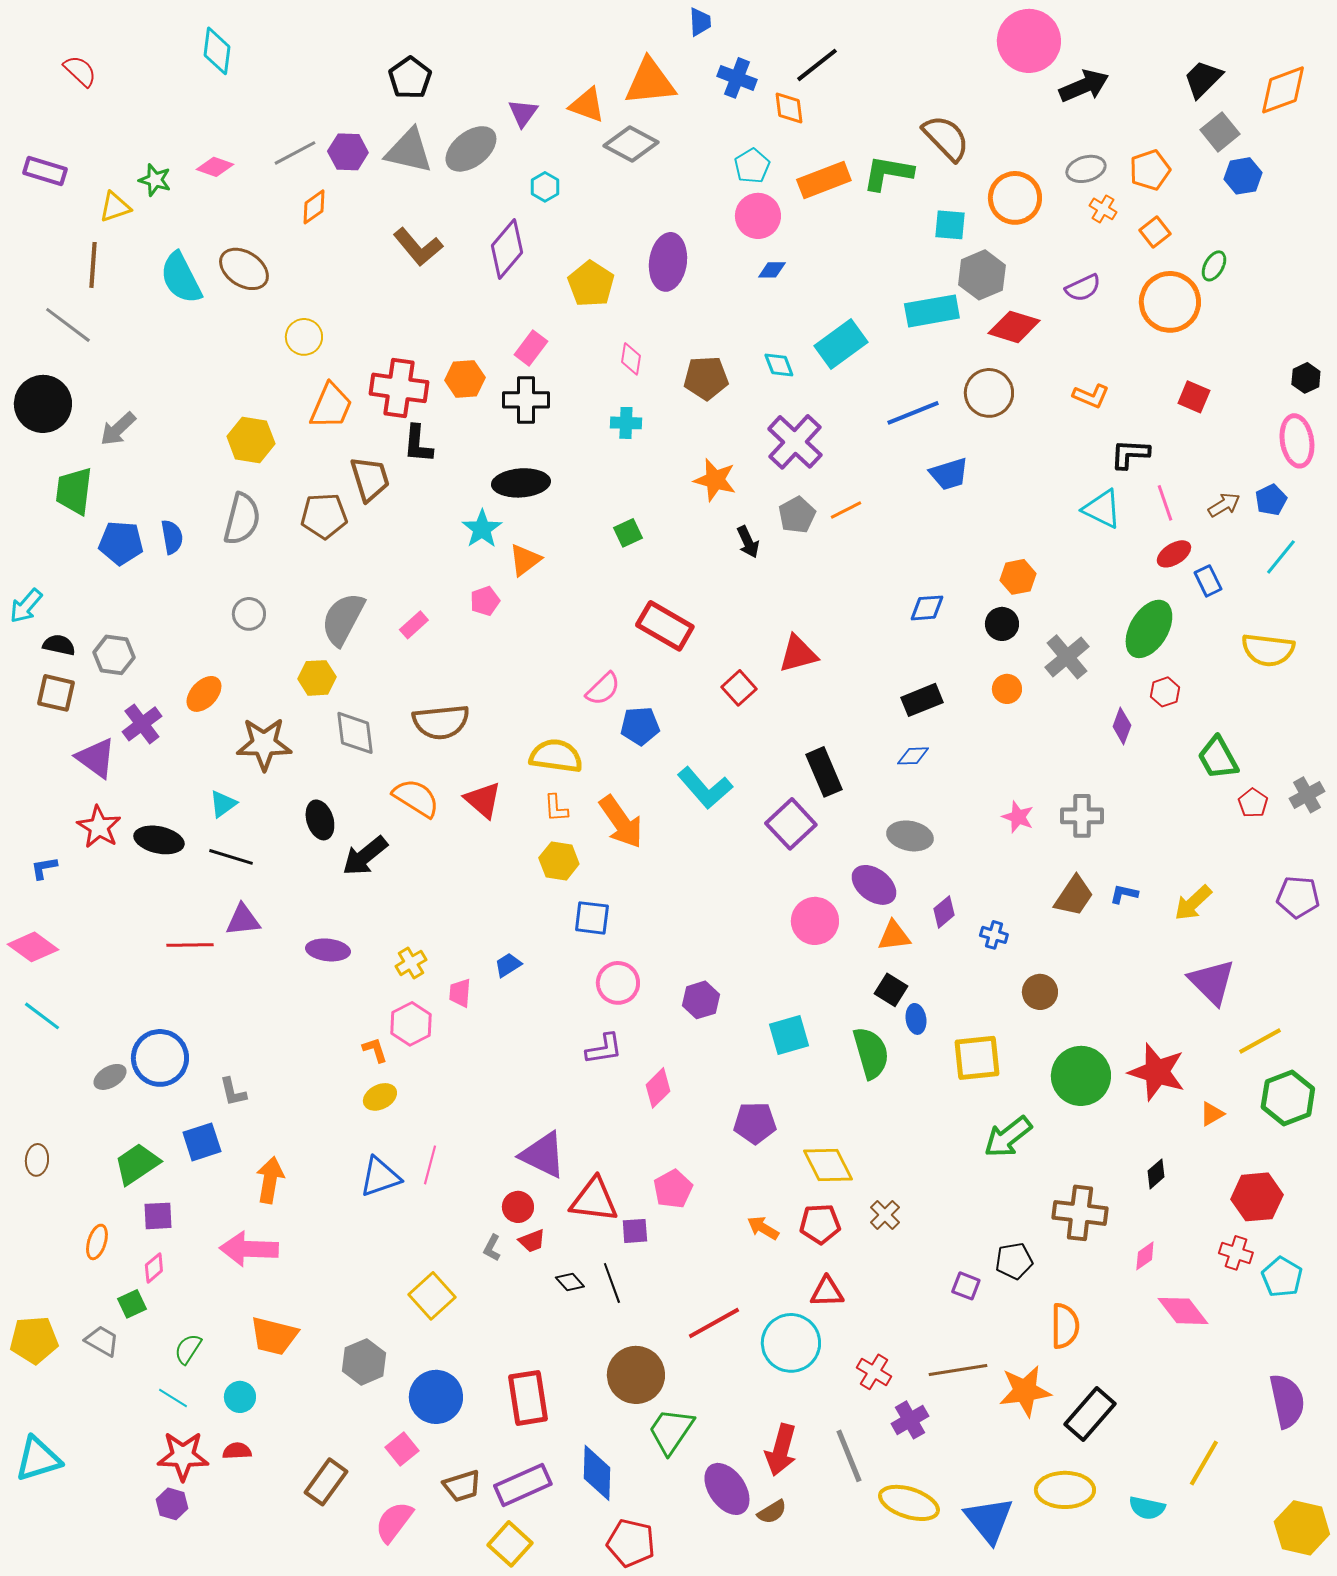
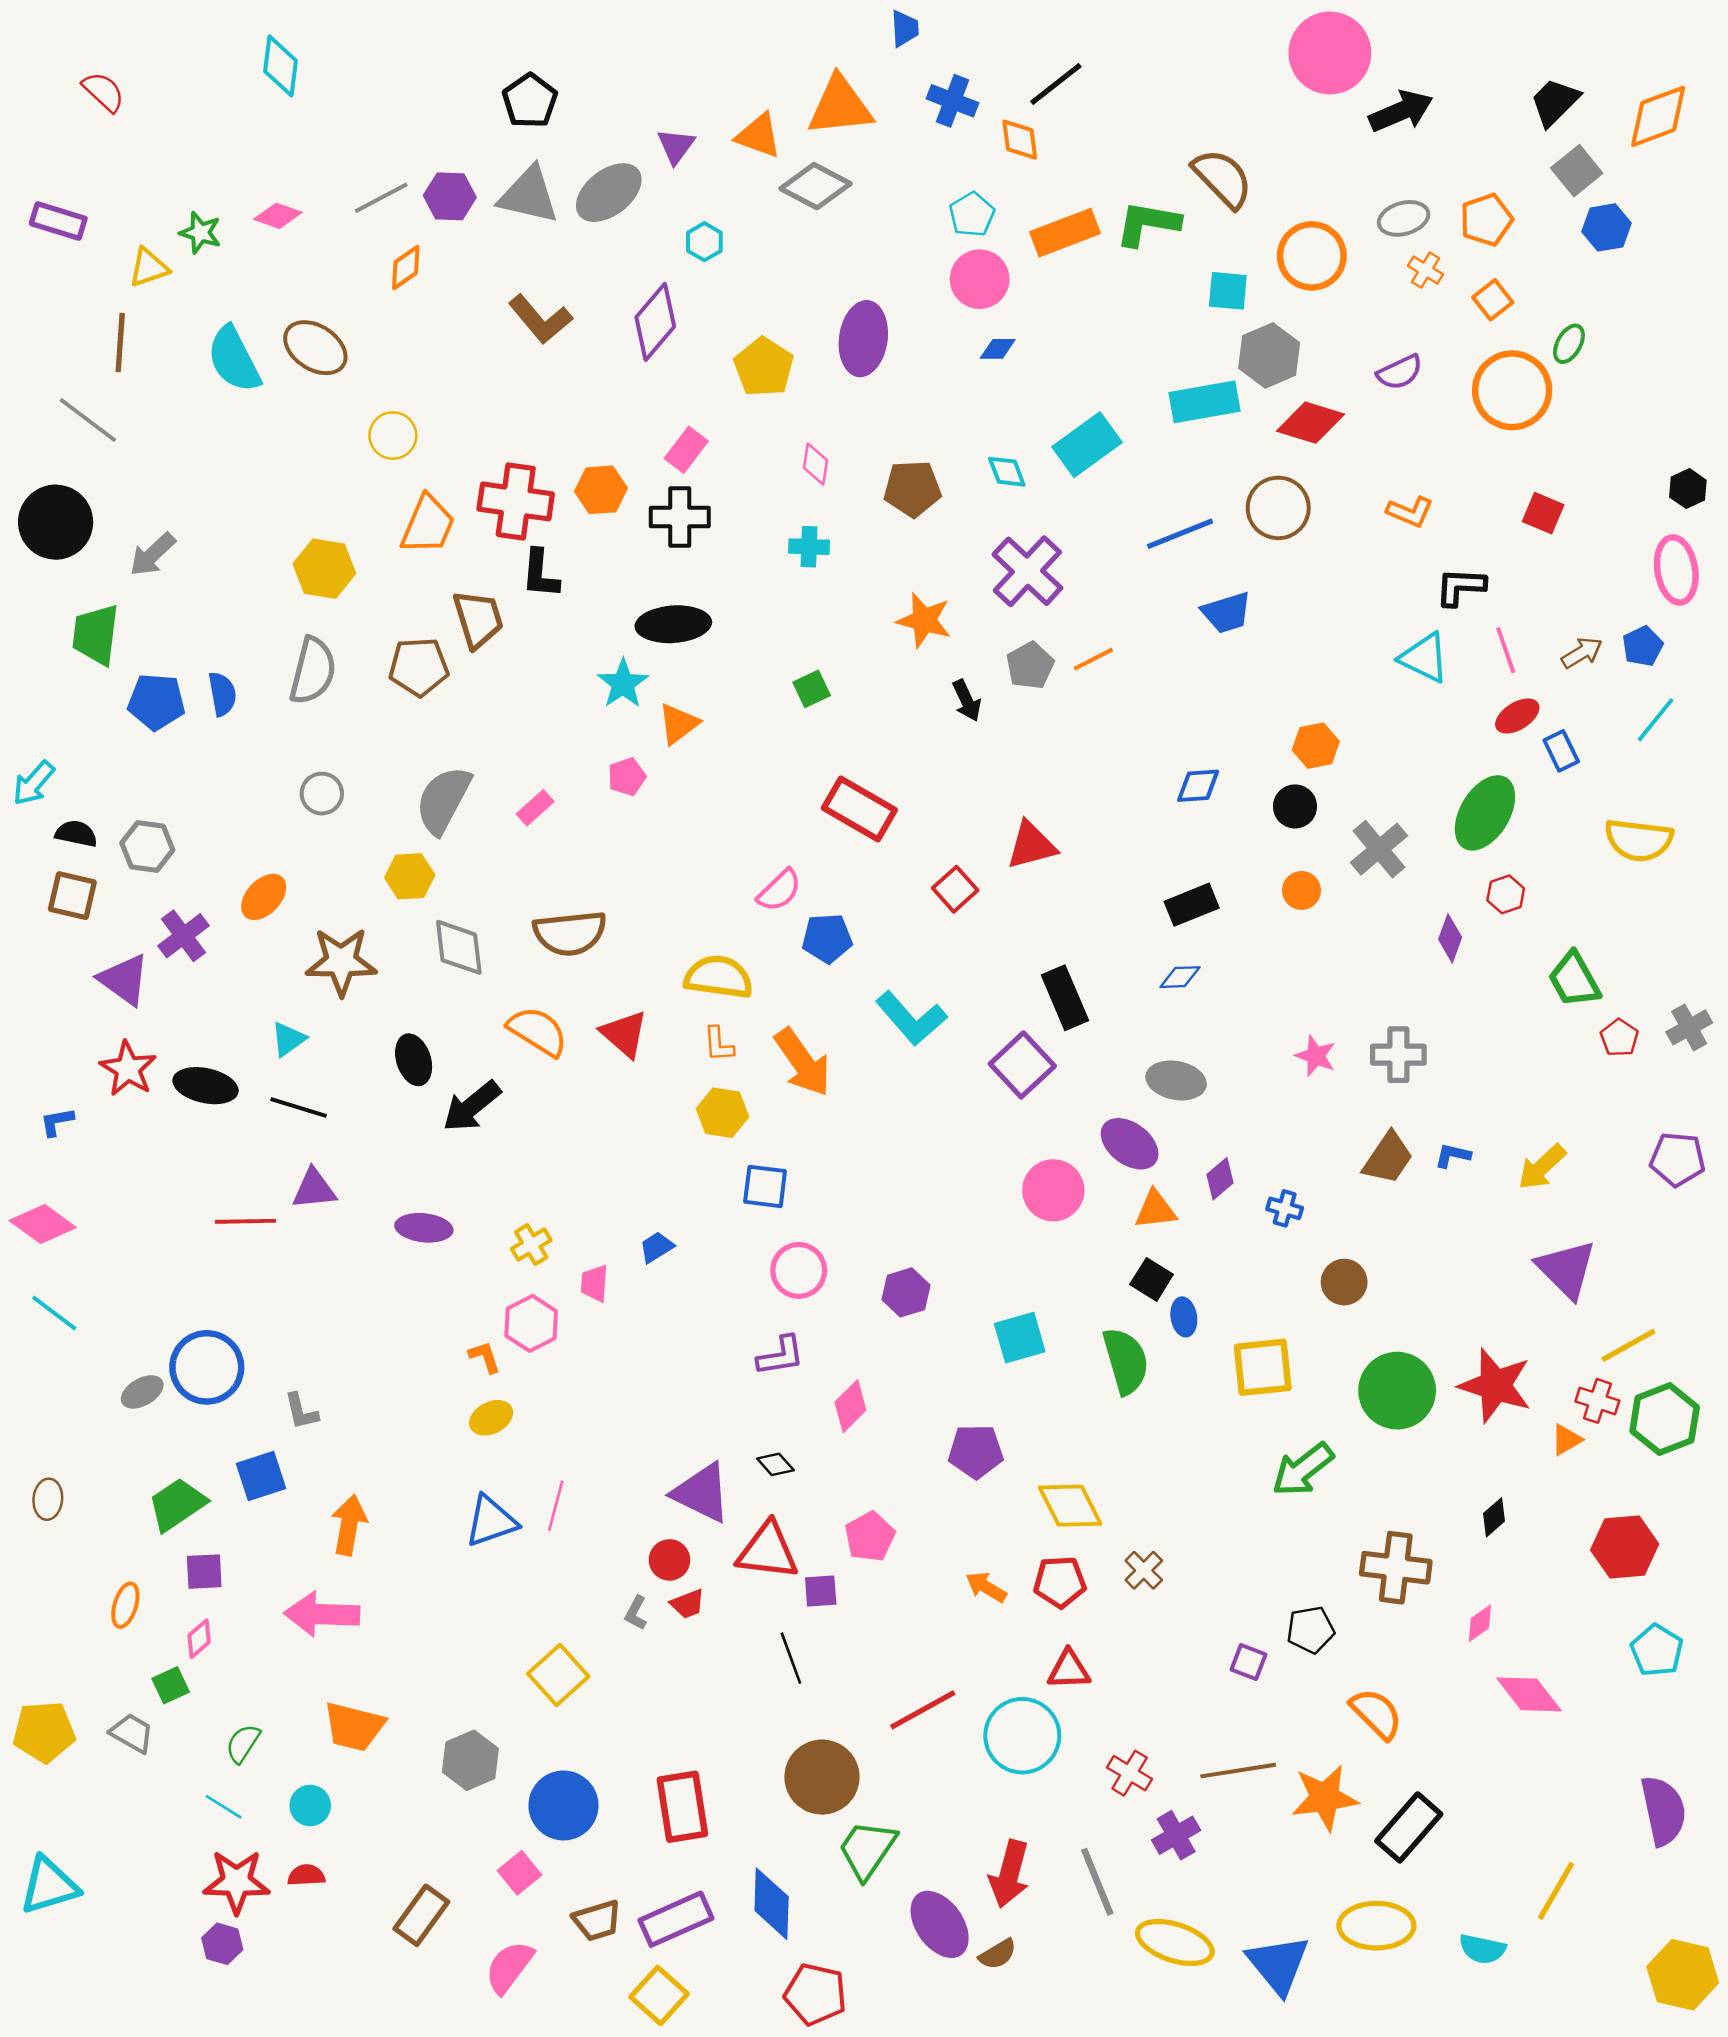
red cross: (1236, 1253) -> (1597, 1401), moved
black diamond: (570, 1282) -> (775, 1464), moved
orange semicircle: (1065, 1326) -> (1376, 1714), turned -45

